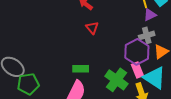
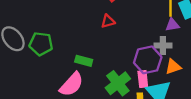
red triangle: (92, 28) -> (108, 21), turned 40
green pentagon: (28, 84) -> (41, 44), moved

